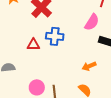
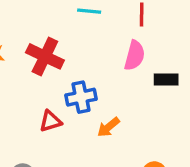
orange arrow: (89, 66) -> (108, 127), moved

